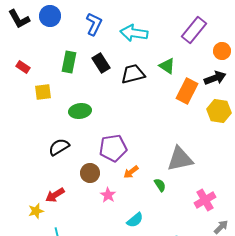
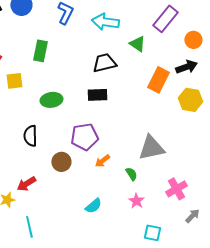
black rectangle: (101, 63) -> (97, 95), moved, turned -60
green triangle: (167, 66) -> (137, 44), moved
black semicircle: (59, 147) -> (30, 136), turned -60
pink star: (108, 195) -> (136, 201), moved
cyan semicircle: (135, 220) -> (93, 206), moved

